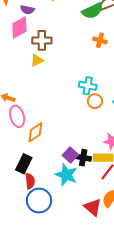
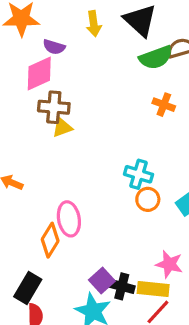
brown cross: (42, 40) -> (54, 107), moved
pink ellipse: (17, 116) -> (69, 219), moved
orange diamond: (35, 132) -> (50, 240), turned -30

